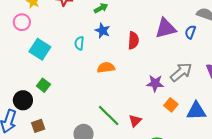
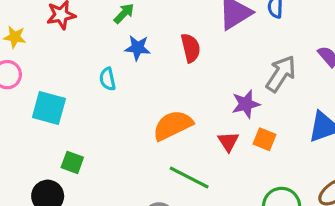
orange semicircle: (106, 68) -> (173, 125), moved, size x1.4
orange square: (171, 105) -> (264, 139), moved
red triangle: (135, 121) -> (228, 142), moved

